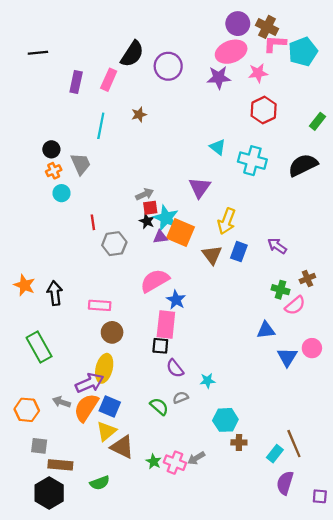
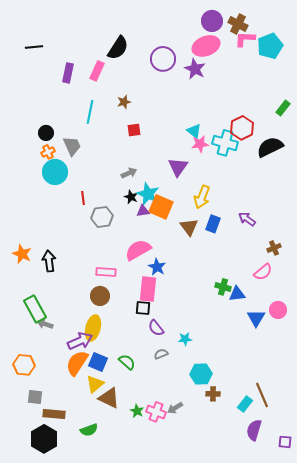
purple circle: (168, 66) -> (163, 59), moved
pink star: (258, 73) -> (200, 144), moved
purple star: (219, 77) -> (195, 69), turned 30
red hexagon: (264, 110) -> (242, 128), moved
cyan circle: (62, 193) -> (55, 172), size x1.6
red square: (150, 208) -> (134, 130), moved
green cross: (280, 290) -> (223, 287), moved
pink rectangle: (100, 305) -> (106, 272), moved
gray arrow: (62, 402) -> (45, 324), moved
green semicircle: (159, 406) -> (127, 362), moved

